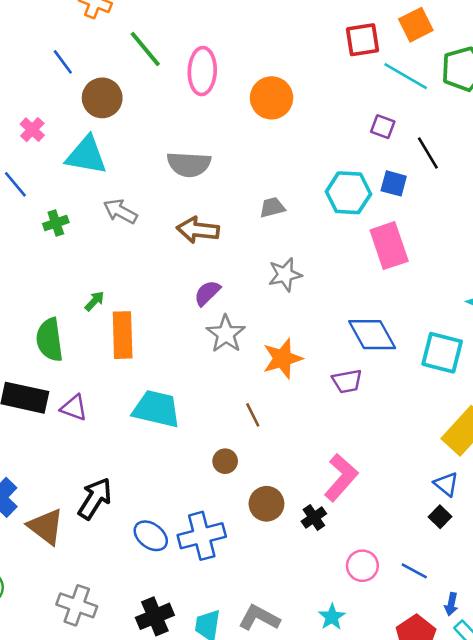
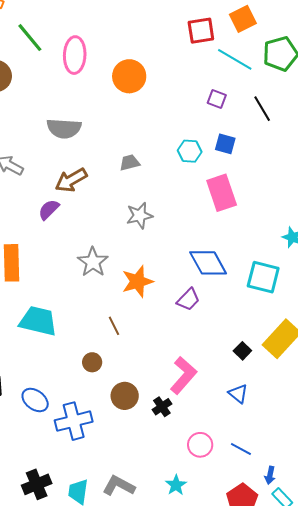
black line: (428, 153) -> (262, 109), moved
cyan hexagon: (348, 193) -> (190, 151), size x0.7
brown arrow: (198, 230) -> (71, 180), turned -36
purple semicircle: (207, 293) -> (49, 209), moved
purple trapezoid: (347, 381) -> (188, 299), turned -35
blue triangle: (446, 484) -> (238, 394), moved
black square: (440, 517) -> (242, 351), moved
blue ellipse: (151, 536) -> (35, 400), moved

